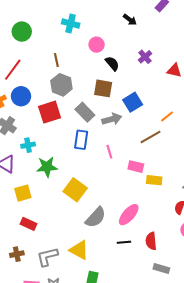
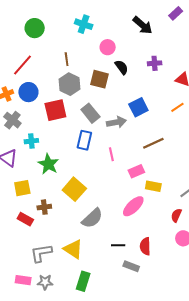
black arrow: (130, 20) -> (143, 25), size x1.5
purple cross: (145, 57) -> (155, 63), turned 32
brown square: (103, 88) -> (100, 79), moved
orange line: (167, 117) -> (177, 107), moved
green star: (47, 167) -> (48, 164), turned 30
pink rectangle: (136, 167) -> (136, 171), turned -42
pink ellipse: (129, 215) -> (133, 206), moved
brown cross: (17, 254) -> (44, 207), moved
gray rectangle: (161, 268) -> (131, 266), moved

